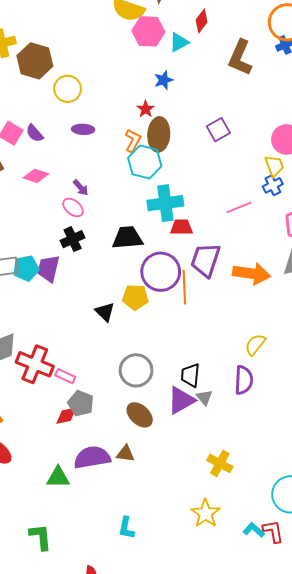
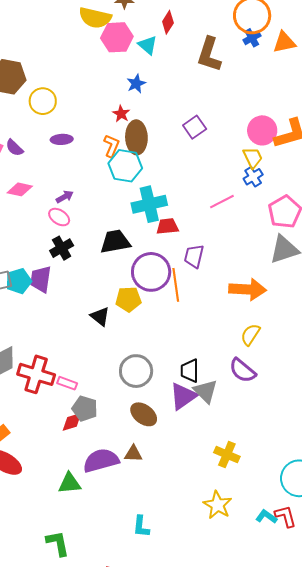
cyan triangle: (179, 42) -> (148, 45), turned -45
purple arrow: (81, 188) -> (65, 197), turned -72
purple trapezoid: (206, 260) -> (194, 256), size x0.7
orange arrow: (251, 274) -> (248, 289), moved
purple semicircle: (244, 380) -> (243, 371), turned 132
gray triangle: (204, 397) -> (206, 391), size x1.5

